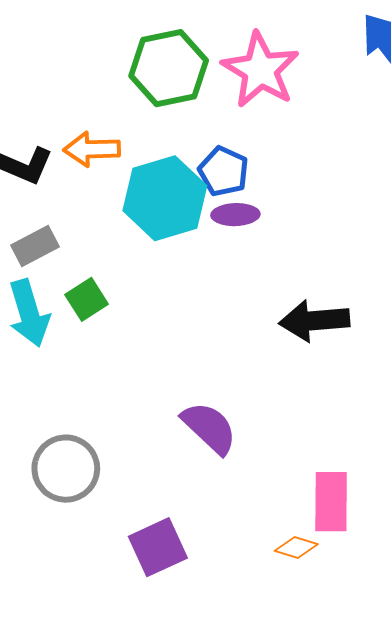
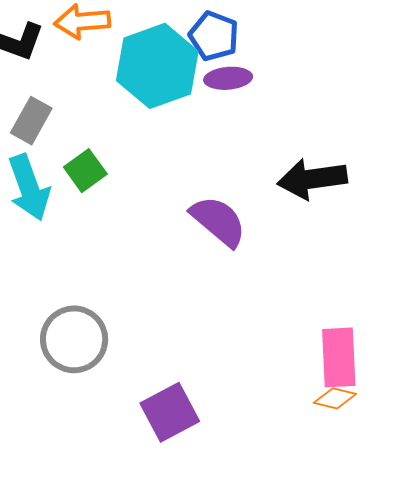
gray rectangle: (35, 246) -> (31, 121), turned -30
purple semicircle: (209, 428) -> (218, 221), moved
orange diamond: (296, 548) -> (335, 398), moved

